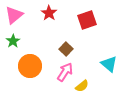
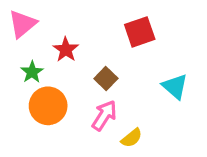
red star: (49, 13) -> (66, 50), moved
green star: (13, 41) -> (32, 72), moved
cyan triangle: (109, 64) -> (175, 87), moved

